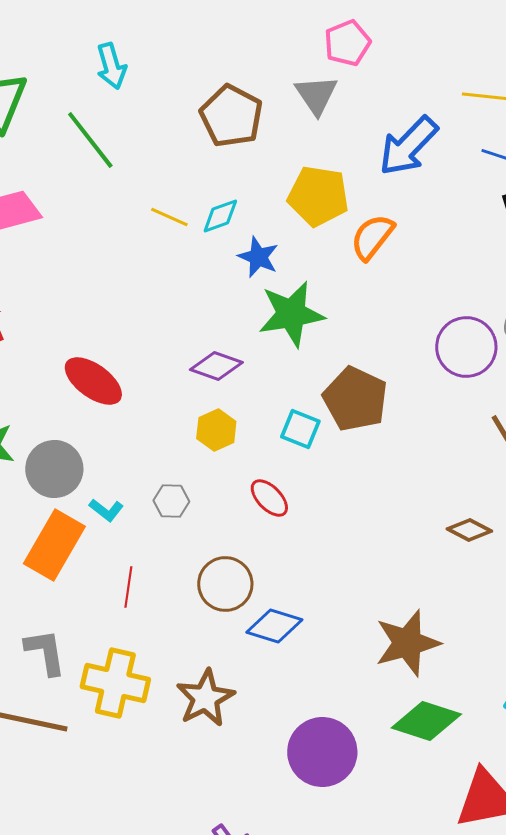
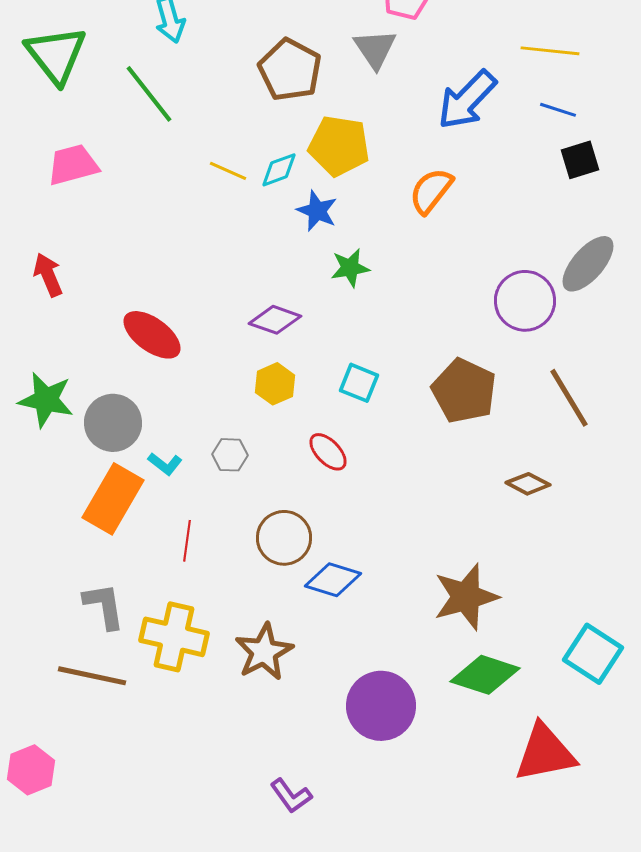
yellow pentagon: (318, 196) -> (339, 146), moved
green star: (291, 314) -> (350, 268), size x0.6
brown pentagon: (355, 399) -> (464, 391), moved

